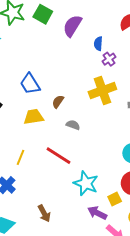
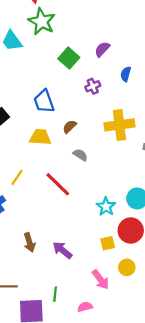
green square: (43, 14) -> (69, 58), moved
purple semicircle: (72, 26) -> (102, 49), size x0.7
purple cross: (109, 59) -> (93, 86), moved
cyan star: (86, 183) -> (106, 207), moved, size x0.7
purple arrow: (97, 213) -> (62, 250), moved

